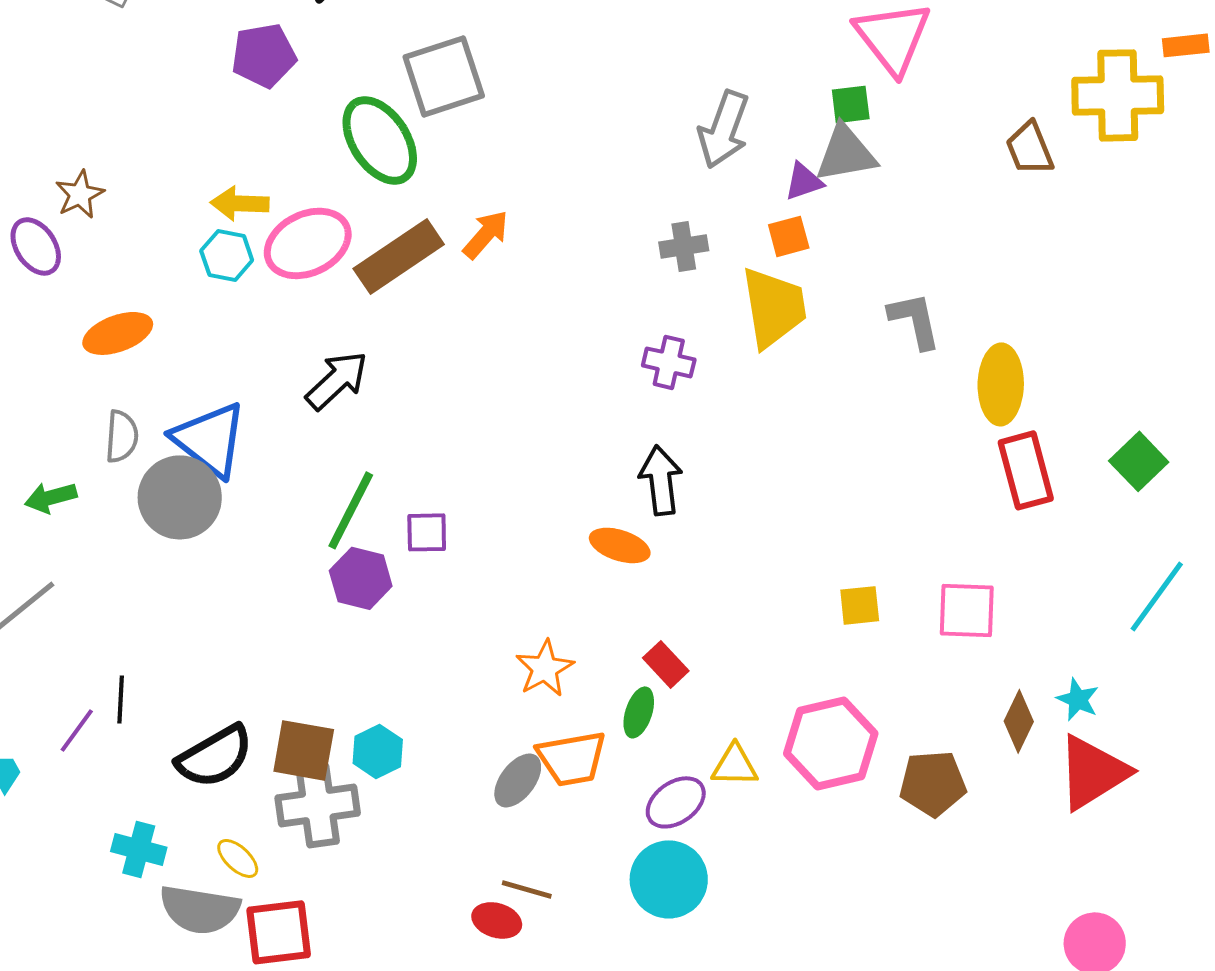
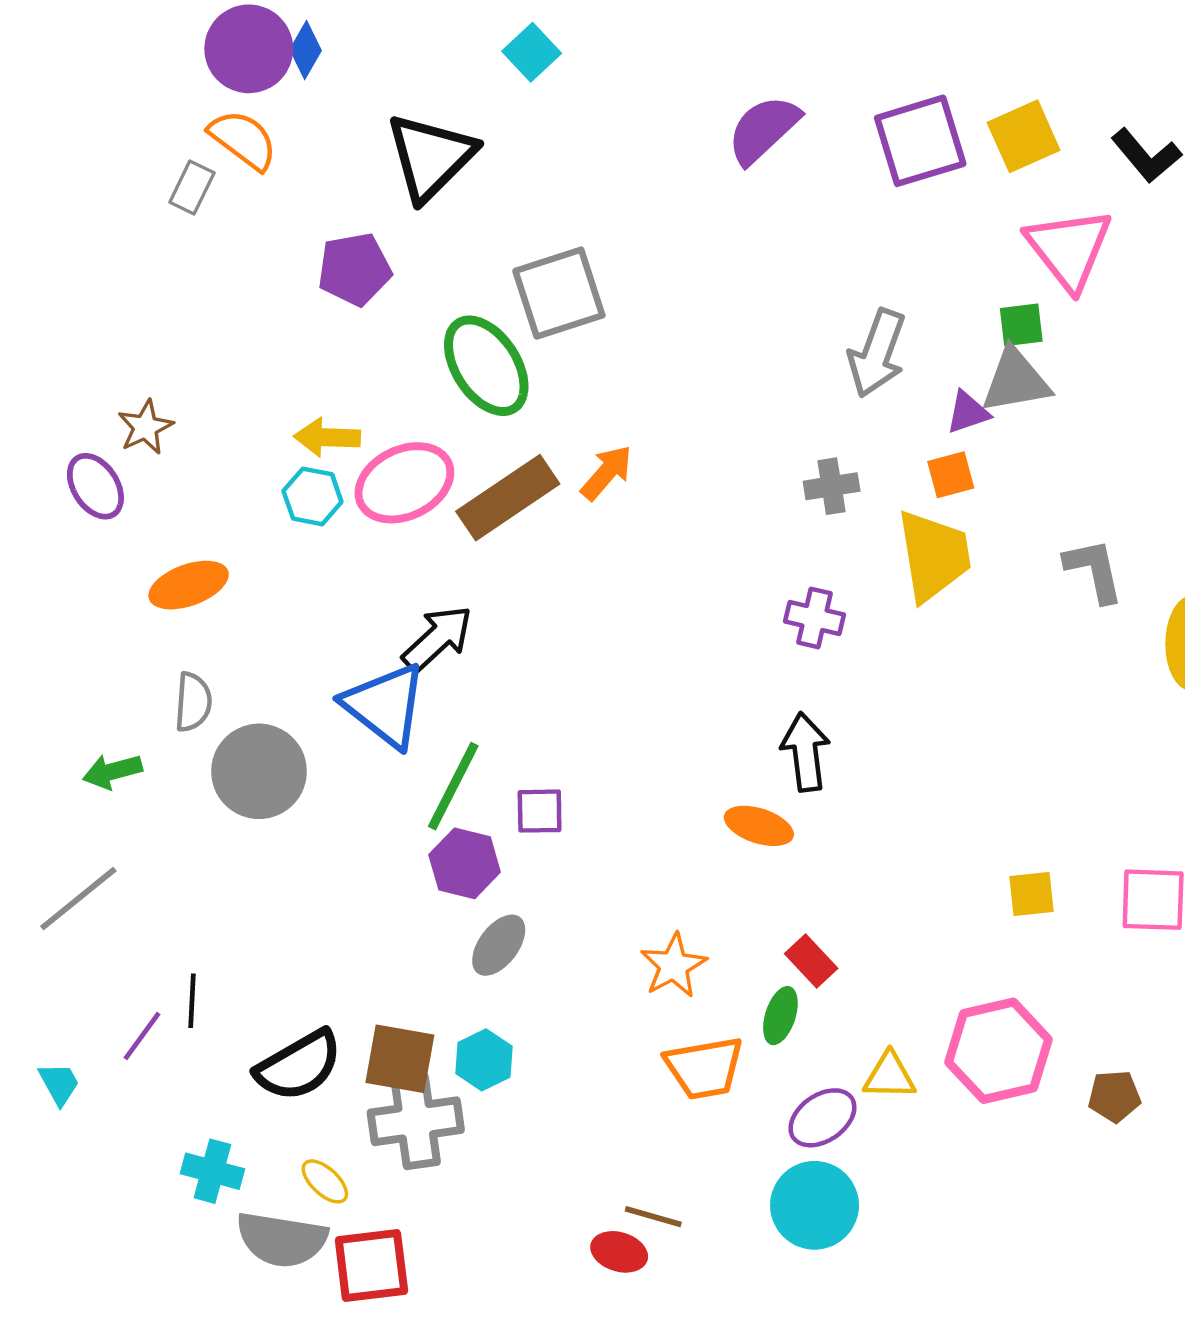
blue triangle: (210, 439) -> (385, 705), moved
gray ellipse: (518, 780) -> (499, 945), moved
brown pentagon: (933, 783) -> (1114, 1096), size x0.7

